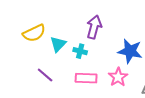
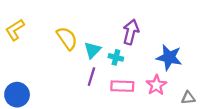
yellow semicircle: (34, 33) -> (67, 38), turned -100
purple line: (45, 75) -> (91, 77), moved, turned 66

